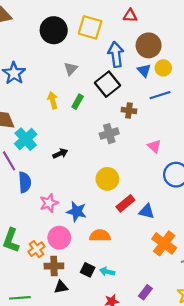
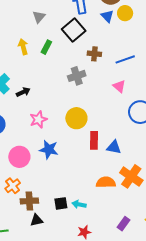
blue line: (160, 95) -> (125, 59), moved
black arrow: (60, 154) -> (23, 92), moved
pink star: (49, 203) -> (38, 119), moved
red rectangle: (125, 203) -> (94, 140), turned -48
orange semicircle: (100, 236) -> (106, 182), moved
pink circle: (59, 238) -> (19, 157), moved
black square: (88, 270) -> (61, 203), turned -32
purple rectangle: (145, 292) -> (123, 224), moved

